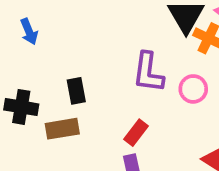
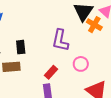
pink circle: (193, 89) -> (81, 64), moved

